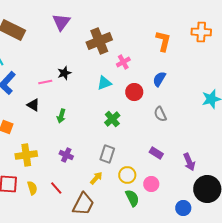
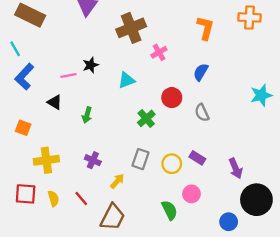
cyan triangle: (104, 83) -> (126, 80), moved
red circle: (134, 92) -> (172, 98), moved
yellow circle: (127, 175) -> (172, 164), moved
yellow arrow: (96, 178) -> (117, 181), moved

